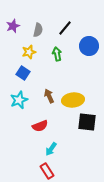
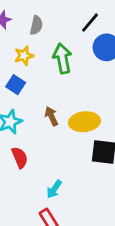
black line: (65, 28) -> (90, 23), moved
green arrow: (57, 54) -> (62, 58), size x1.5
red semicircle: (40, 126) -> (20, 158), moved, turned -91

